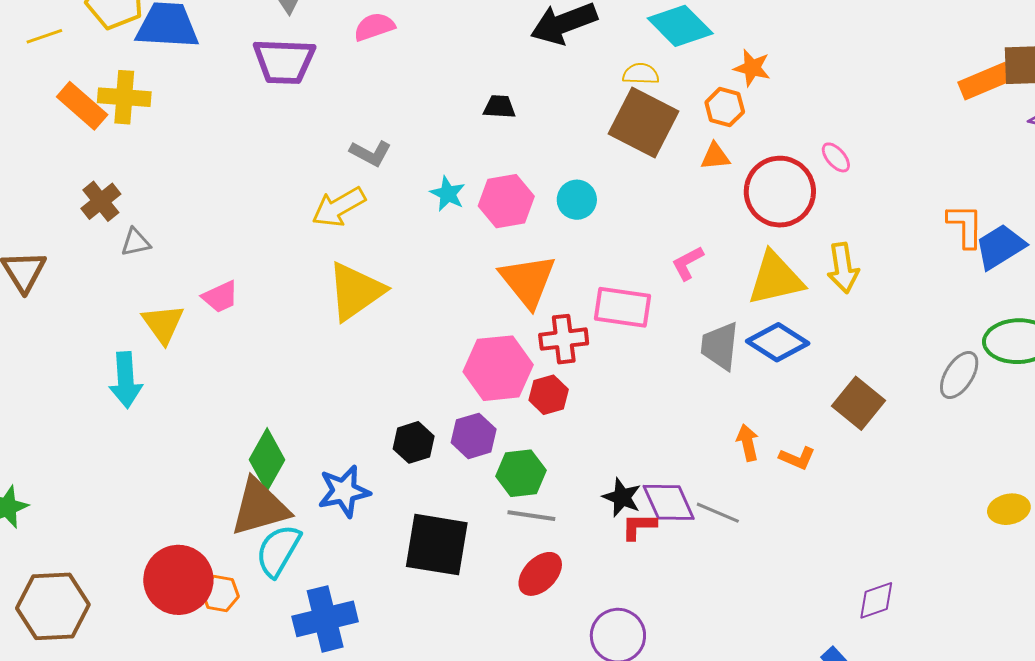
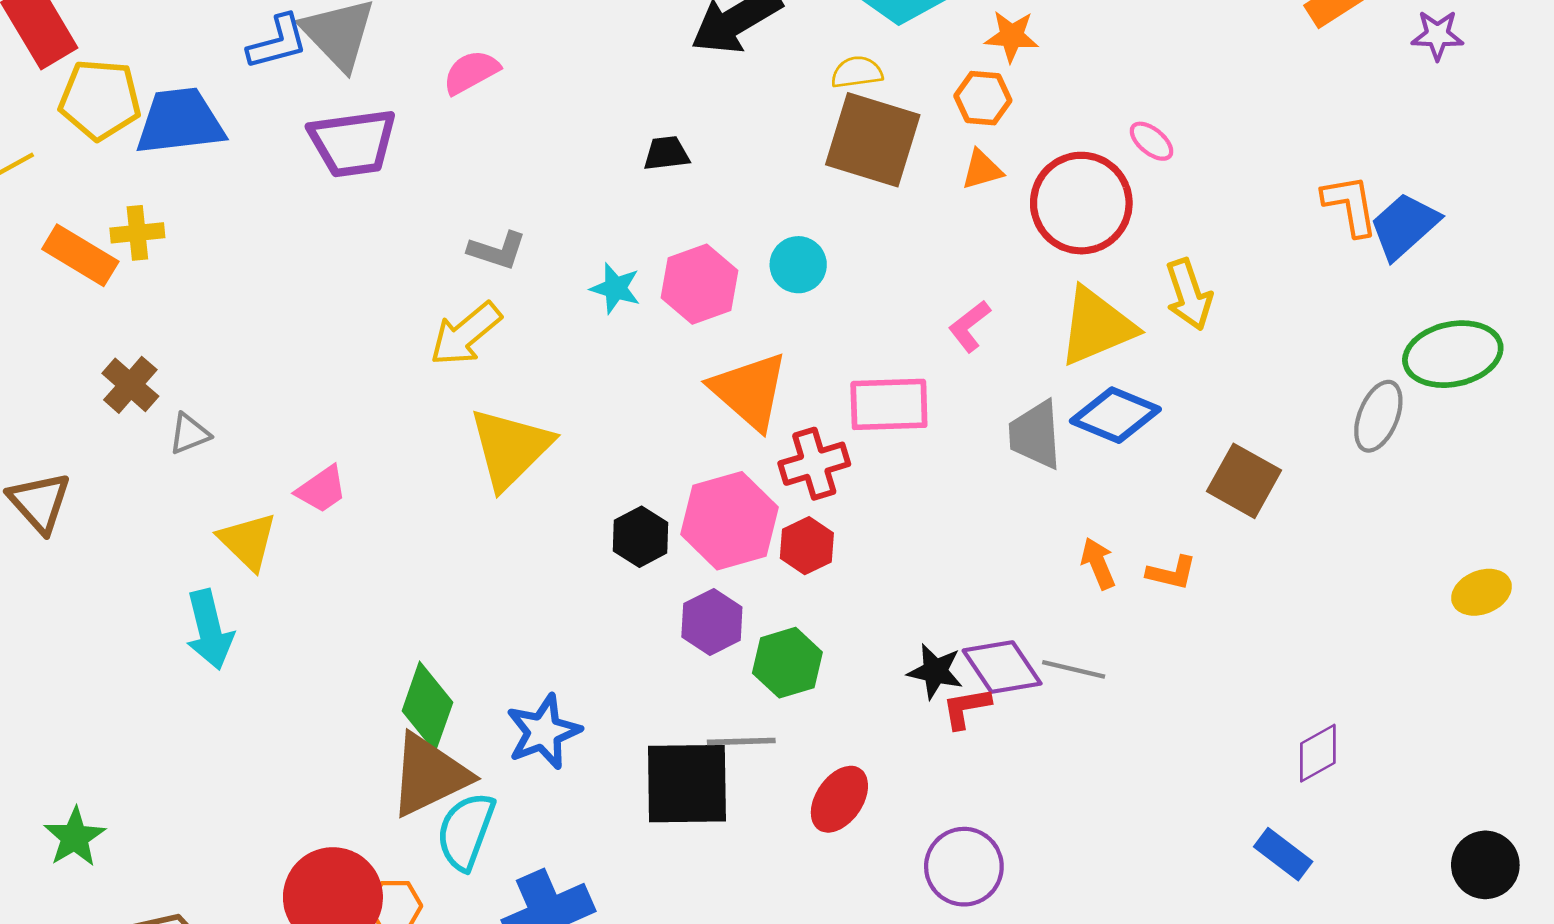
yellow cross: (124, 97) -> (137, 233), size x0.7
black hexagon: (414, 442) -> (641, 537), moved
gray line: (531, 516) -> (741, 741), moved

